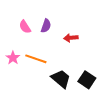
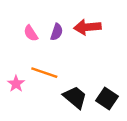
red arrow: (71, 38) -> (87, 27), moved, size x1.5
pink star: (13, 58) -> (16, 84), moved

